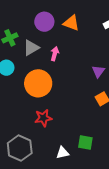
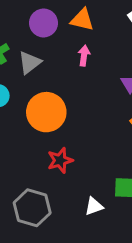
pink arrow: (55, 54) -> (84, 56), moved

